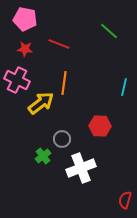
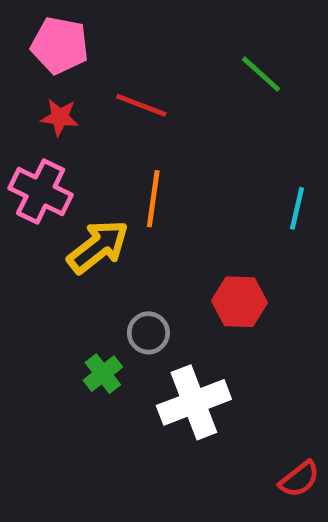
red semicircle: (125, 200) -> (299, 479), turned -144

